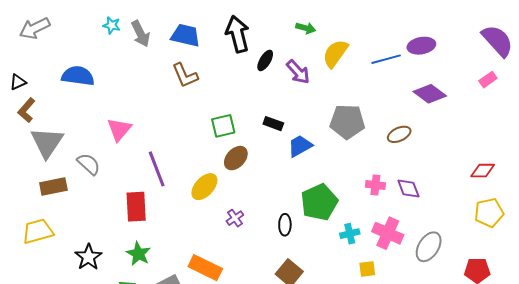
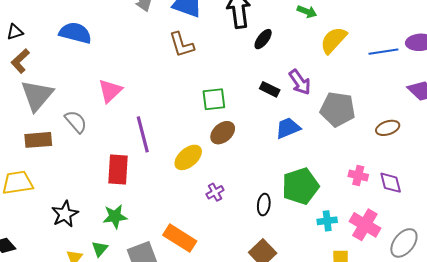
purple arrow: (298, 72) -> (300, 82), moved
black rectangle: (273, 124) -> (270, 89), moved
green star: (138, 254) -> (115, 216), turned 30

